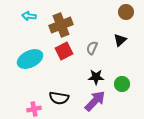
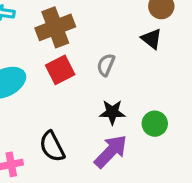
black triangle: (120, 40) -> (152, 39), moved, turned -40
black semicircle: (59, 98) -> (52, 146), turned 54

